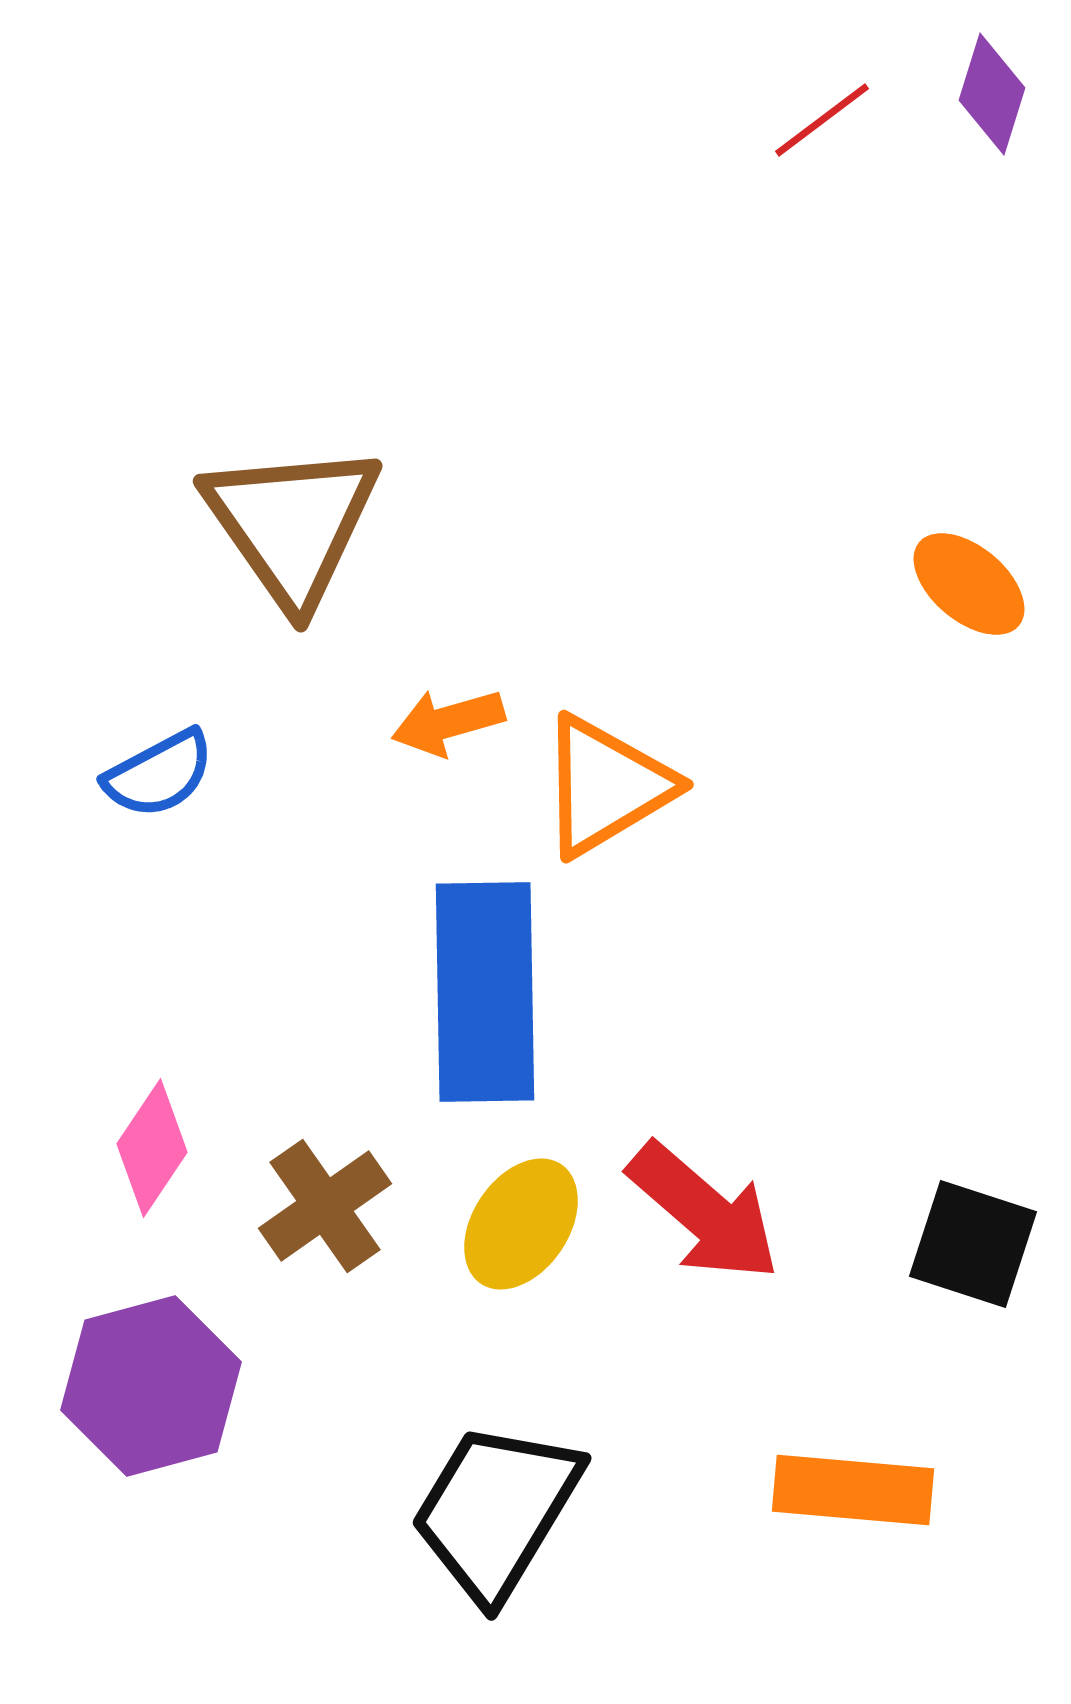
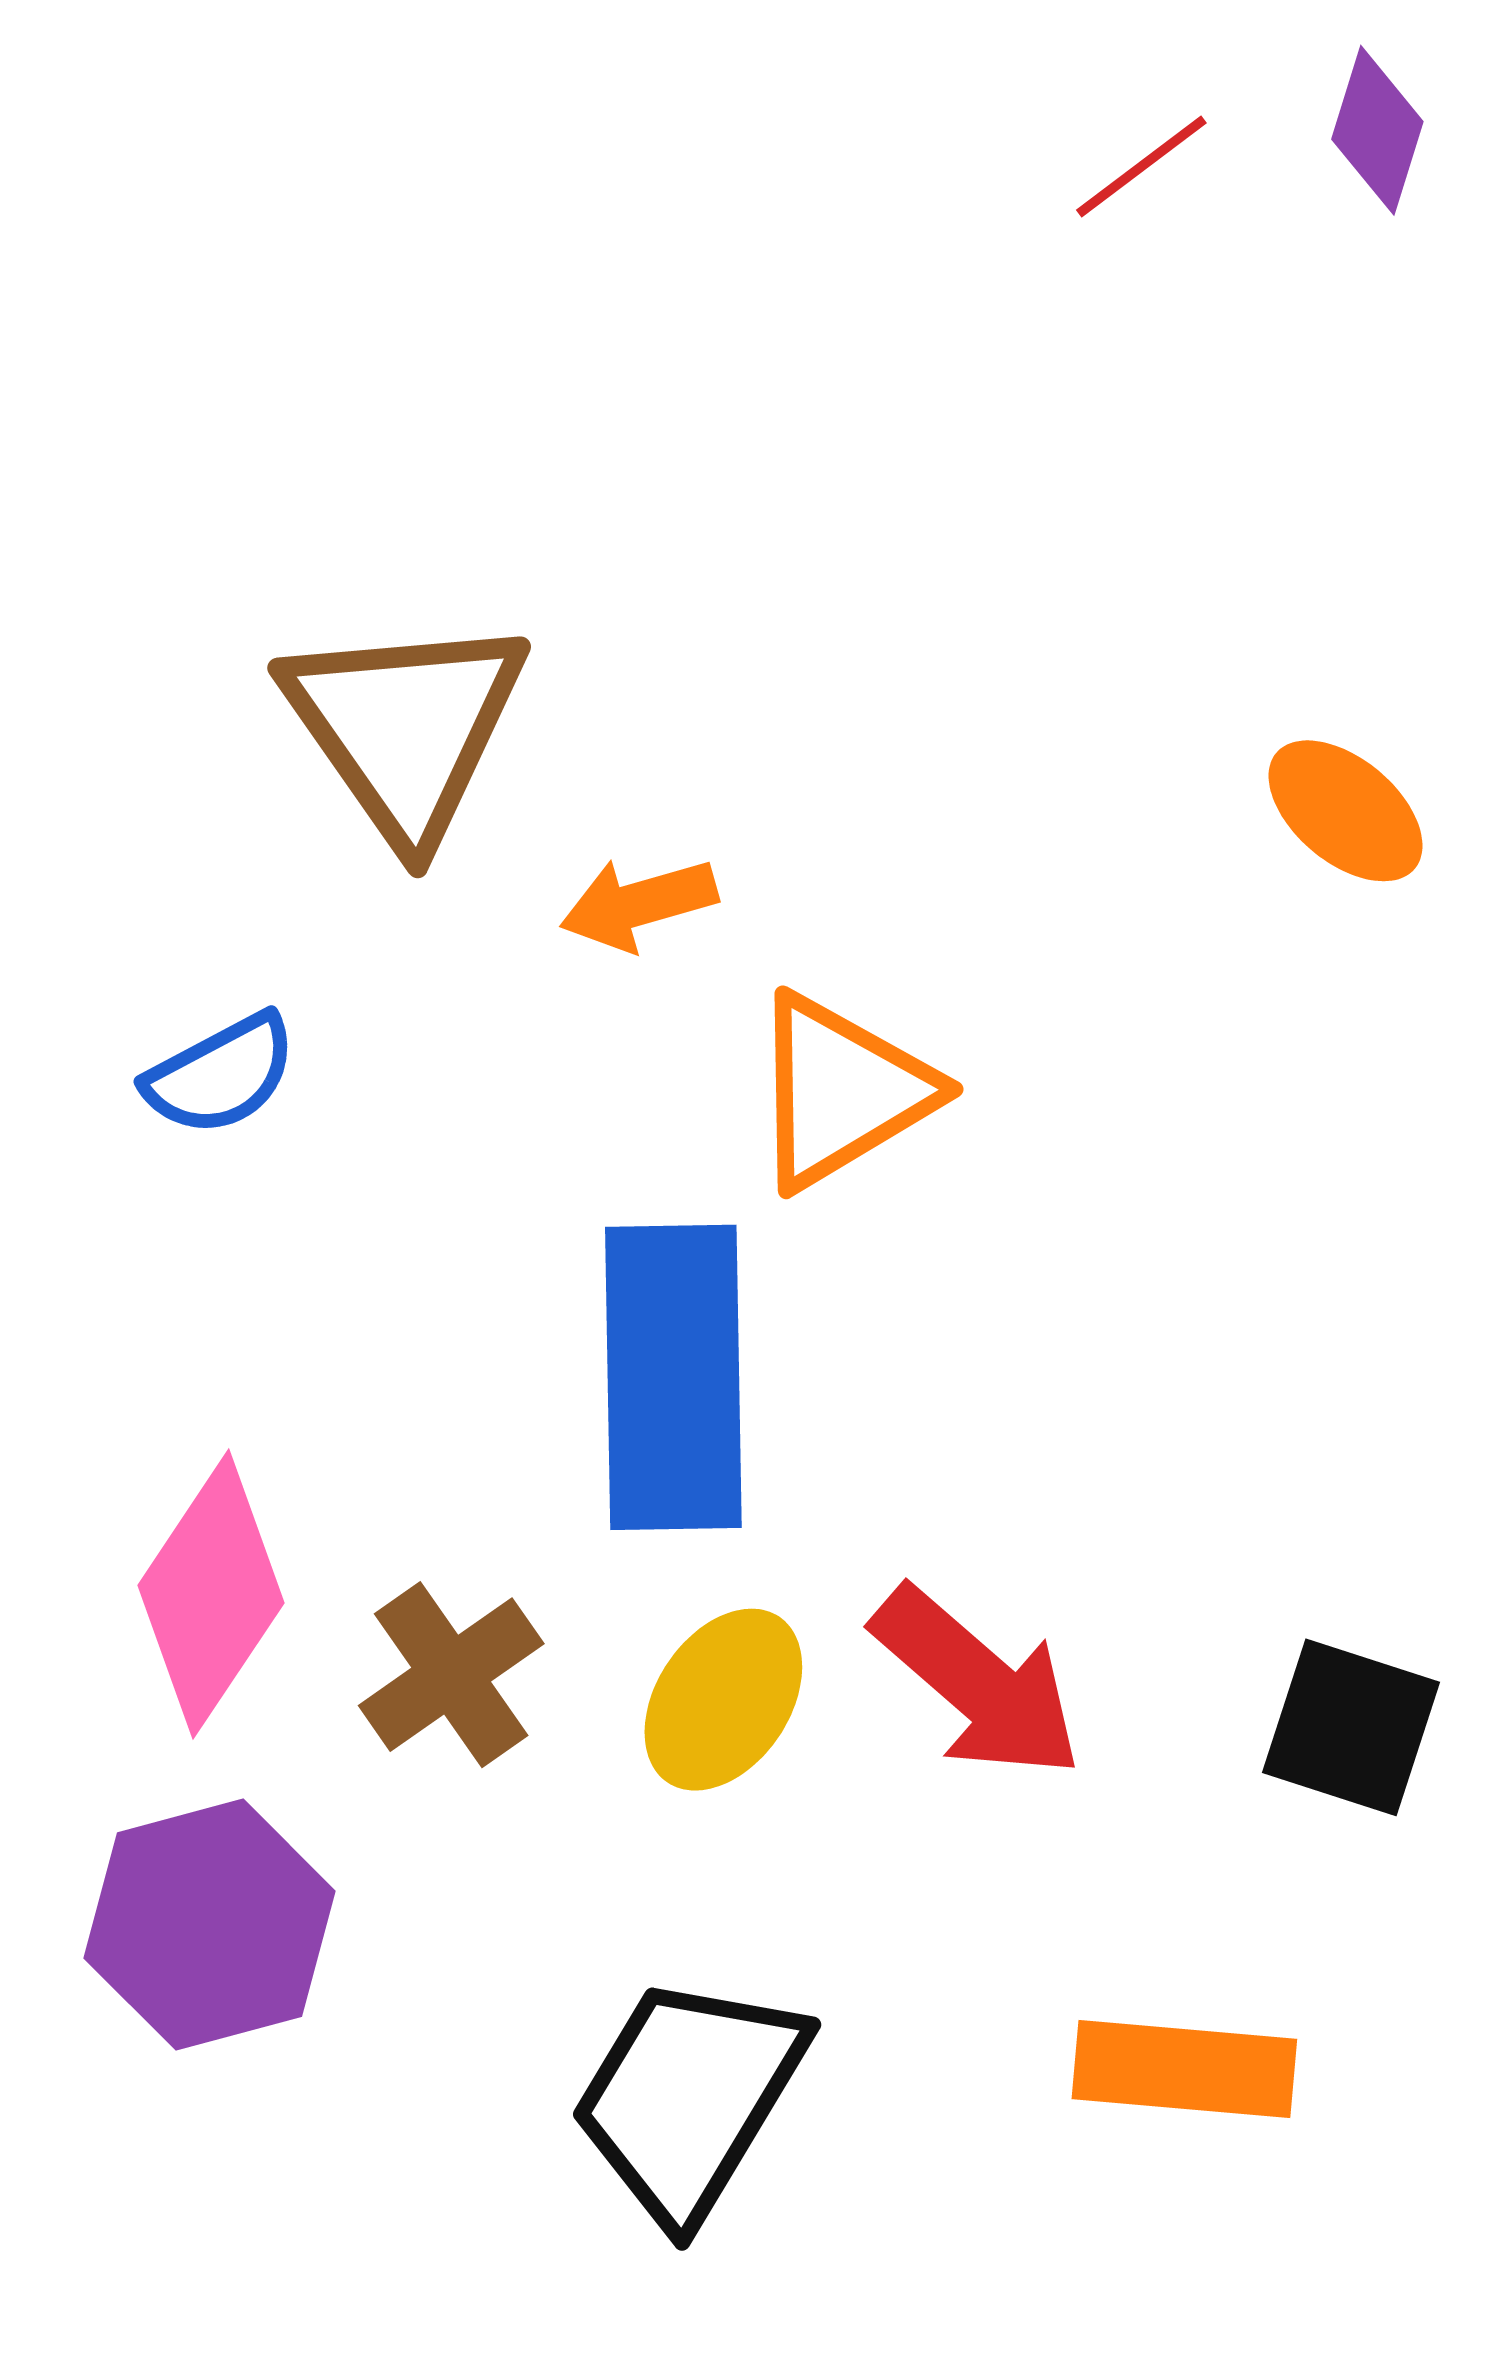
orange arrow: (448, 722) -> (639, 904), moved
pink diamond: (152, 1148) -> (211, 1594), size x1.5

